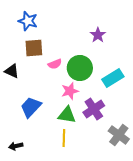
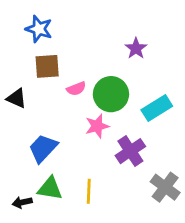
green triangle: (67, 115) -> (50, 188), moved

